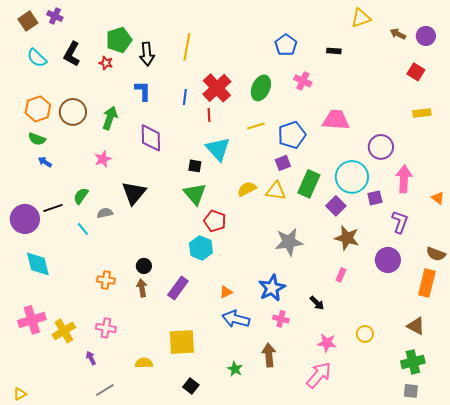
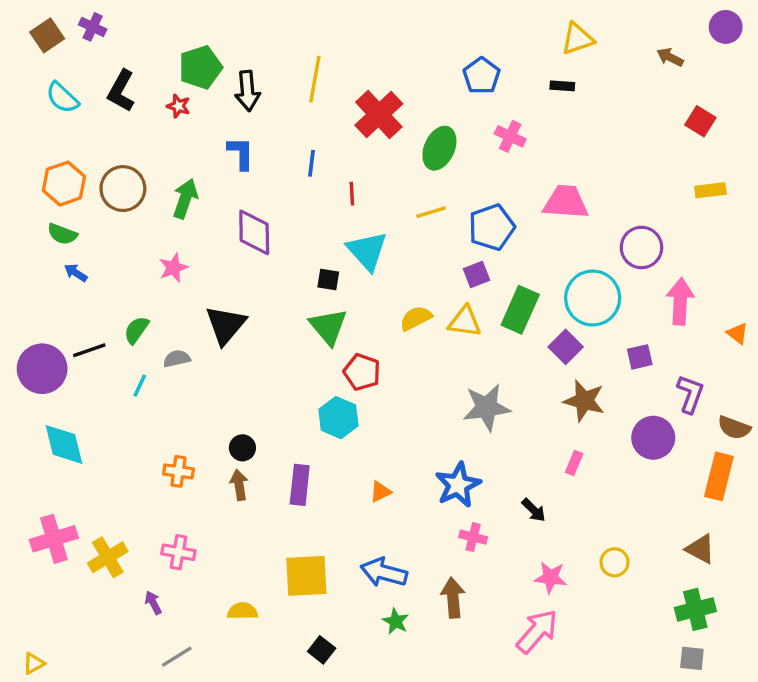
yellow triangle: (361, 18) -> (577, 39), moved
purple circle: (426, 36) -> (726, 27), moved
red cross: (217, 88) -> (379, 114), moved
purple square: (375, 198) -> (640, 357), moved
purple L-shape: (400, 222) -> (690, 394), moved
cyan line: (83, 229) -> (140, 386), turned 64
purple rectangle: (178, 288) -> (300, 485), turned -30
blue arrow: (236, 319) -> (384, 572), moved

